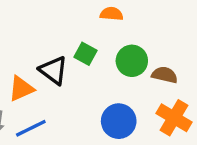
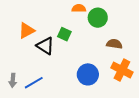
green circle: (132, 61) -> (98, 18), moved
orange triangle: (21, 89) -> (27, 31), moved

